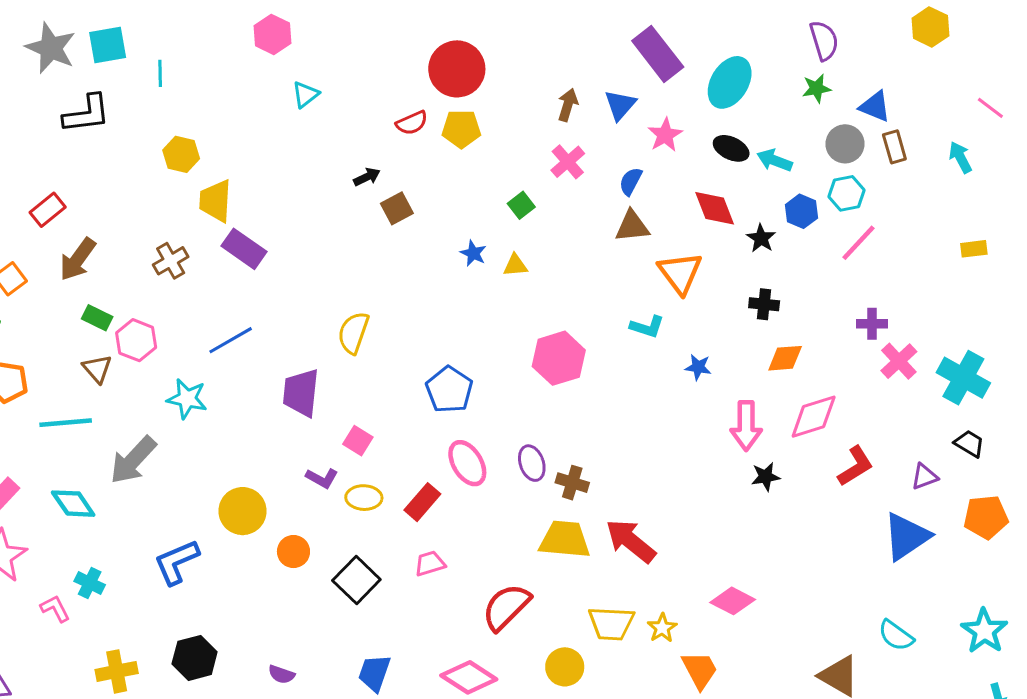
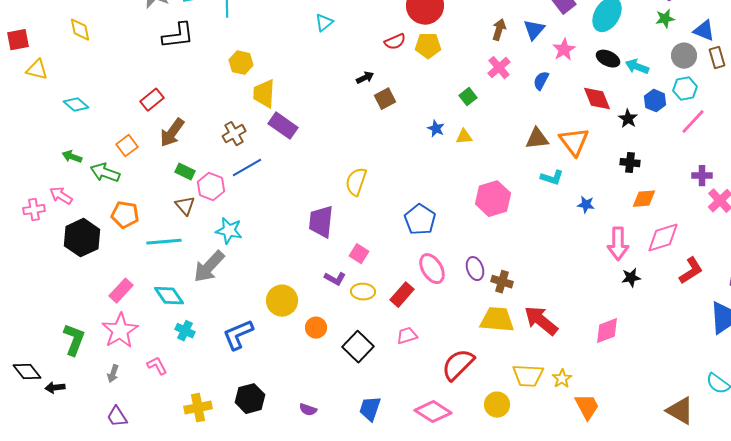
brown triangle: (632, 226) -> (537, 139), moved
blue line: (231, 340) -> (247, 168), moved
cyan star: (187, 399) -> (229, 231), moved
cyan cross: (90, 583) -> (185, 331), moved
pink diamond: (733, 601) -> (607, 331), moved, turned -48

